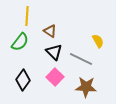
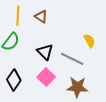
brown triangle: (50, 31) -> (41, 17), moved

